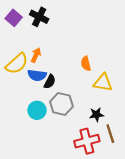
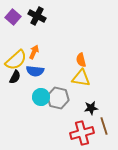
black semicircle: (50, 82) -> (15, 77), moved
yellow triangle: (103, 83) -> (81, 78), moved
cyan circle: (37, 110) -> (41, 97), moved

